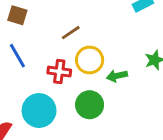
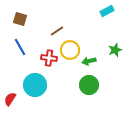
green circle: (90, 105) -> (89, 85), moved

